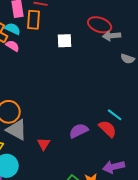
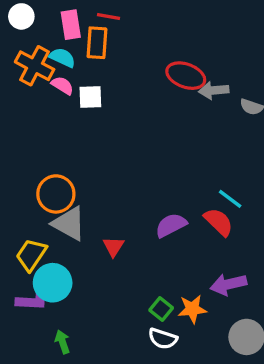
red ellipse: (100, 25) -> (186, 76), moved
gray arrow: (112, 36) -> (214, 90), moved
white square: (65, 41) -> (90, 97), moved

